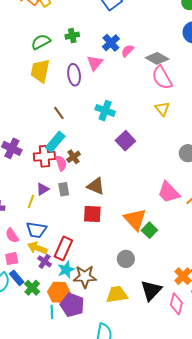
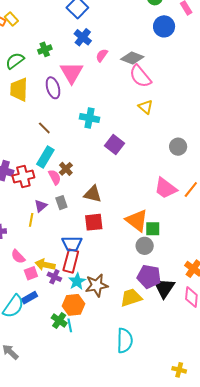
blue cross: (111, 43) -> (83, 37), moved
pink triangle: (95, 63) -> (71, 73), size x1.4
red cross: (44, 156) -> (23, 177), moved
blue trapezoid: (36, 230) -> (72, 244), moved
green square: (149, 230) -> (153, 229), turned -35
pink square: (12, 259) -> (31, 273), moved
gray circle: (126, 259) -> (145, 246), moved
blue rectangle: (17, 278) -> (30, 298), turned -70
green cross: (32, 288) -> (59, 320), moved
purple pentagon: (72, 305) -> (149, 277), moved

